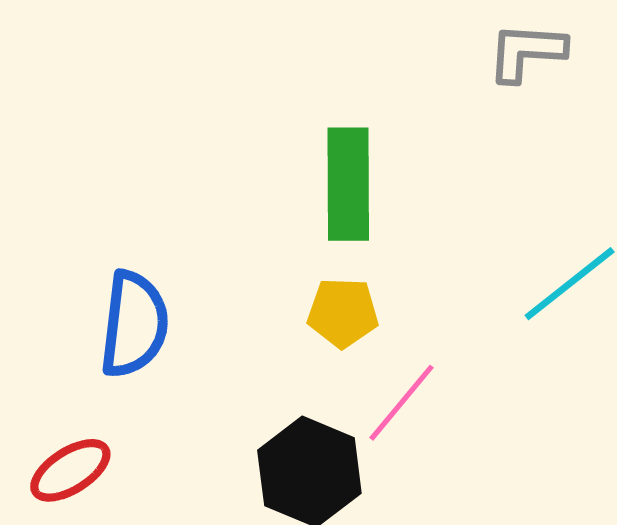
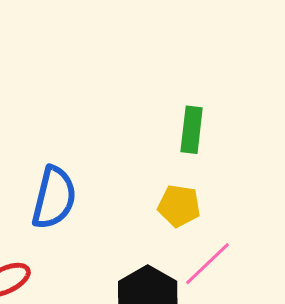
green rectangle: (348, 184) -> (192, 130), size x0.7

